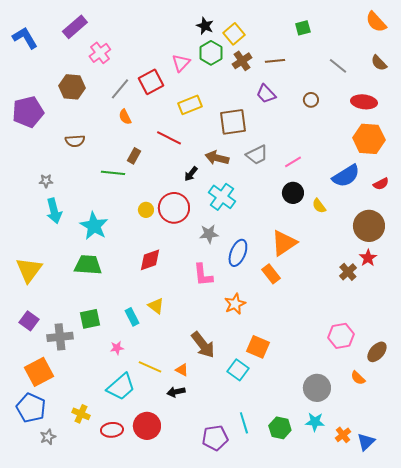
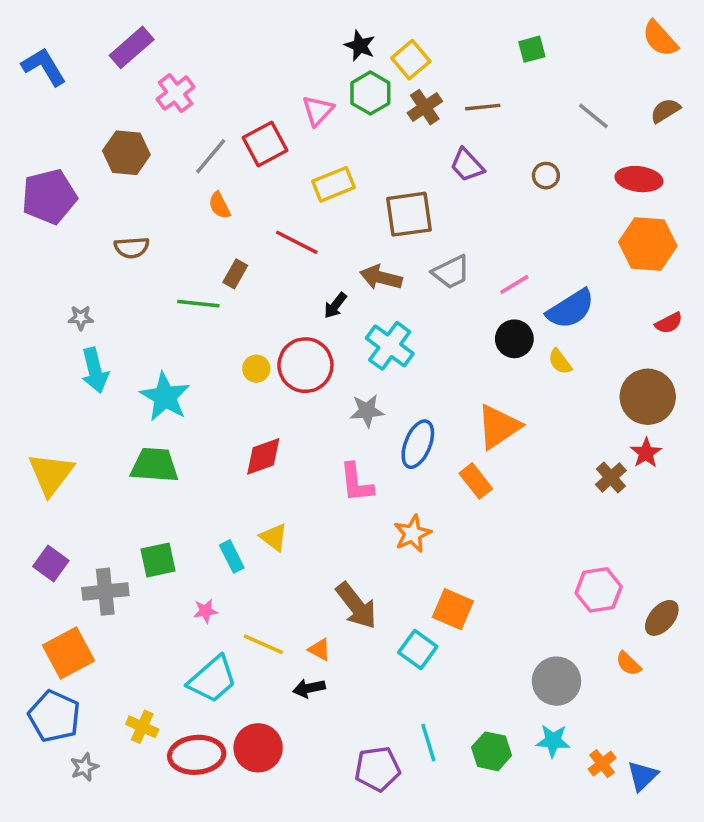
brown semicircle: (379, 63) -> (665, 111), turned 102
blue semicircle: (346, 176) -> (571, 309), moved
red ellipse: (112, 430) -> (197, 755), size x1.4

